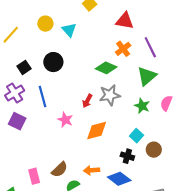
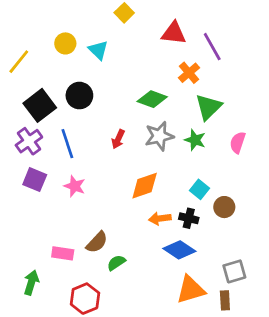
purple line: (150, 47) -> (212, 47), moved
orange cross: (123, 49) -> (189, 73), moved
black square: (24, 67) -> (40, 105), size x1.6
red arrow: (87, 101) -> (118, 139), moved
green star: (142, 106) -> (195, 140), moved
pink star: (65, 120) -> (75, 186), moved
orange arrow: (92, 170) -> (160, 218), moved
pink rectangle: (34, 176) -> (63, 253), turned -63

